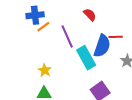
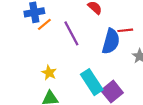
cyan rectangle: (86, 58) -> (92, 82), moved

